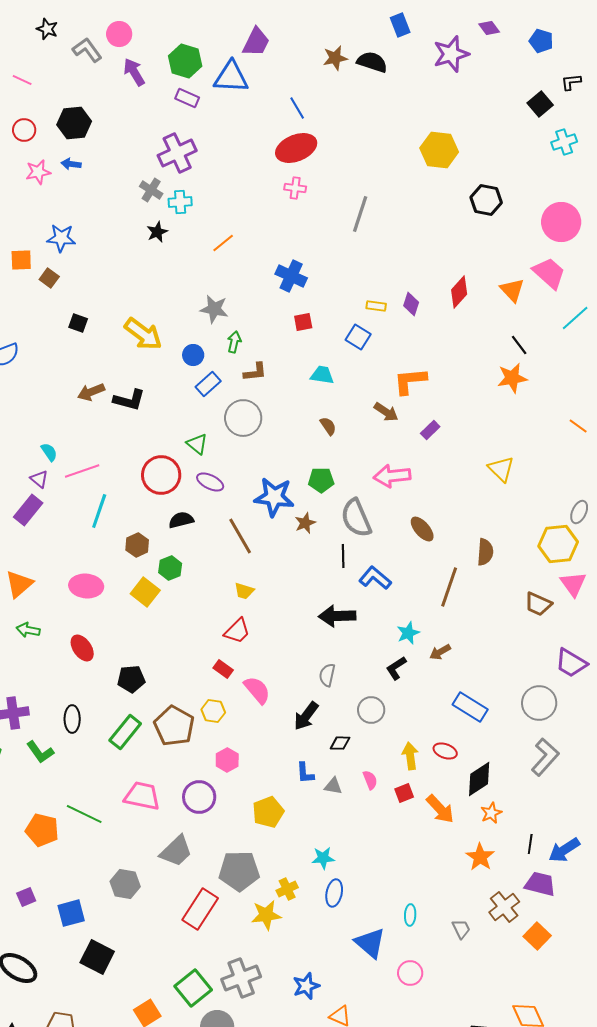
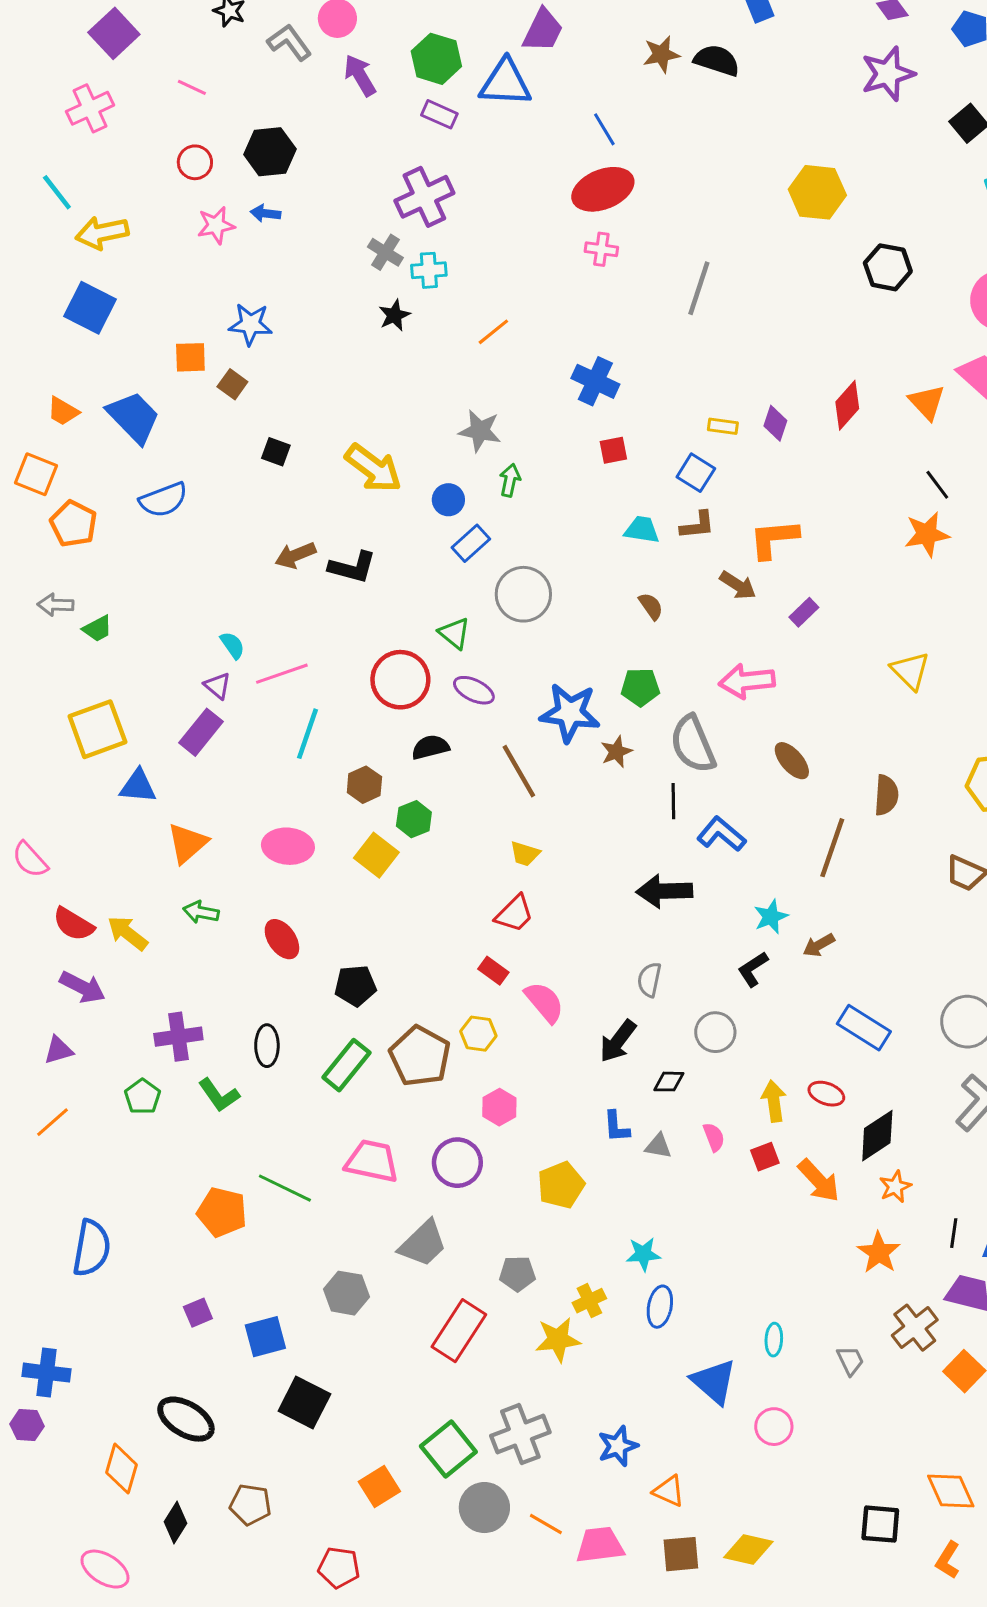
purple star: (451, 54) -> (888, 74), moved
brown L-shape: (255, 372) -> (697, 525), moved
gray pentagon: (239, 871) -> (517, 1274), size x0.6

